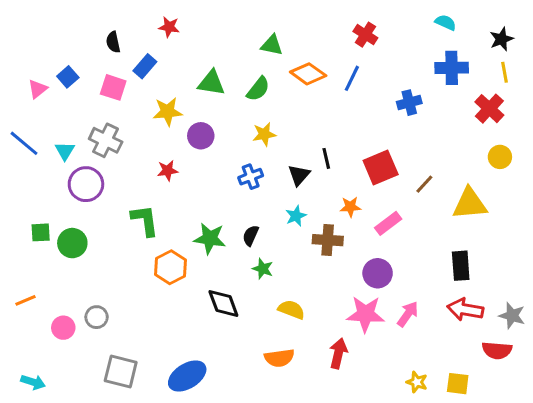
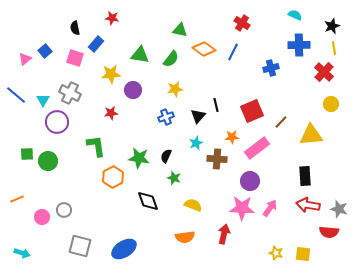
pink rectangle: (388, 223) -> (257, 148), size x1.4

